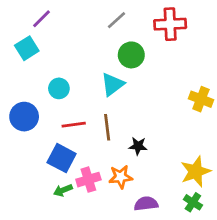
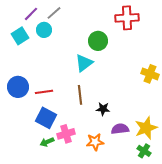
gray line: (117, 20) -> (54, 13), moved
cyan circle: (59, 88) -> (44, 30), moved
red line: (74, 125) -> (44, 92), moved
orange star: (121, 177) -> (95, 142), moved
purple semicircle: (146, 204) -> (120, 129), moved

